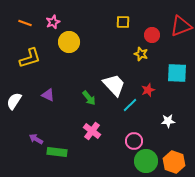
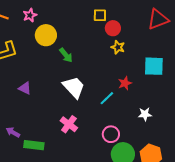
red circle: (152, 35) -> (113, 28), moved
white trapezoid: (114, 85) -> (74, 87), moved
green arrow: (89, 98) -> (66, 55), moved

